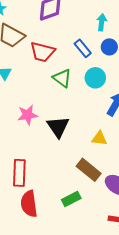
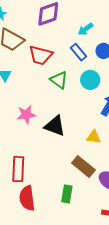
cyan arrow: (102, 22) -> (86, 29), moved, turned -133
black triangle: (58, 127) -> (55, 126), turned -35
green rectangle: (71, 199) -> (67, 194), turned -54

